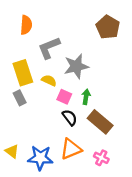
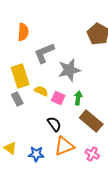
yellow semicircle: (49, 80) -> (41, 91), moved
black semicircle: (70, 117) -> (54, 124), moved
blue star: (40, 158) -> (36, 154), size x0.7

